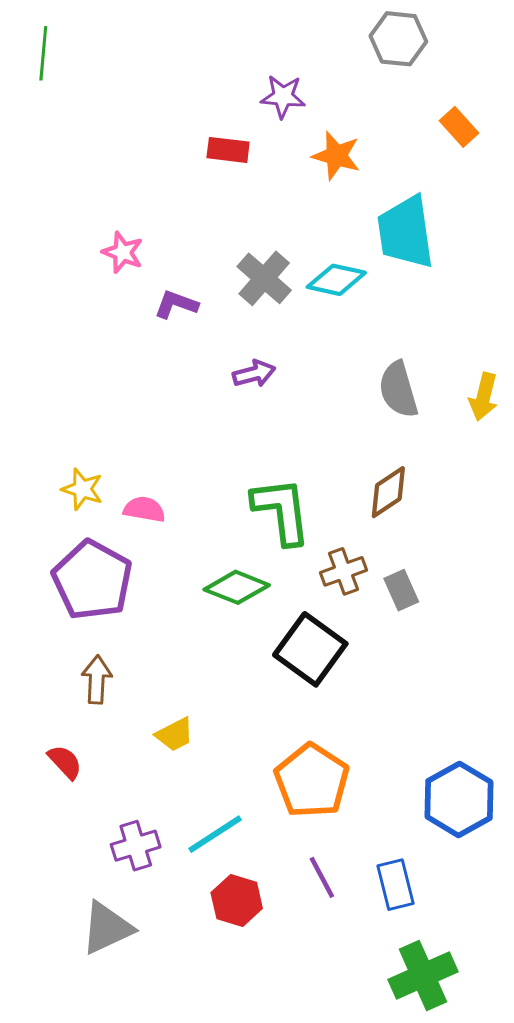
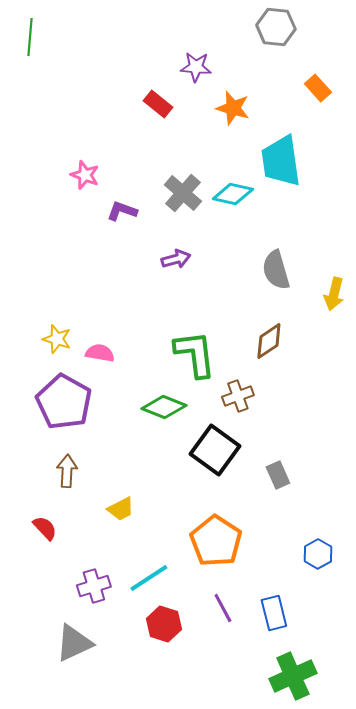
red rectangle: (228, 150) -> (158, 104), turned 32
yellow arrow: (484, 397) -> (334, 294), moved
gray rectangle: (401, 590) -> (278, 475), moved
blue hexagon: (459, 799) -> (318, 554), size x0.6

